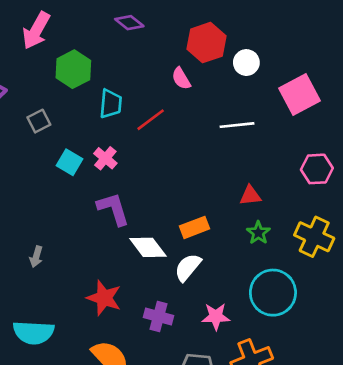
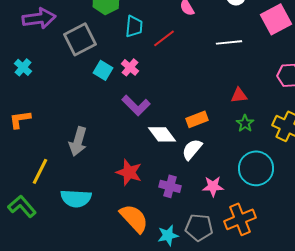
gray square: (39, 121) -> (80, 39), size x1.8
purple L-shape: (113, 209) -> (136, 105), turned 152
gray arrow: (36, 257) -> (78, 141), size x1.8

